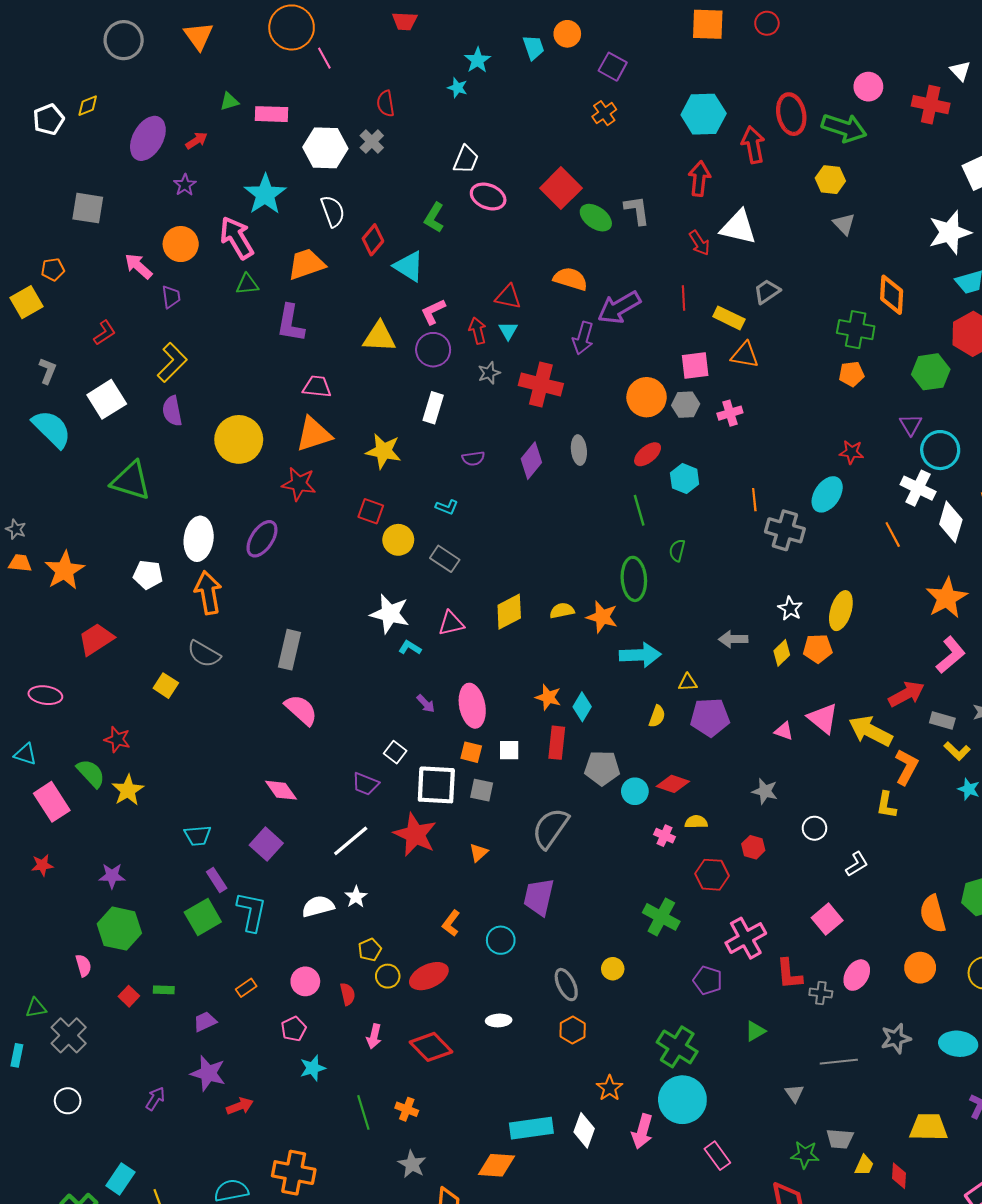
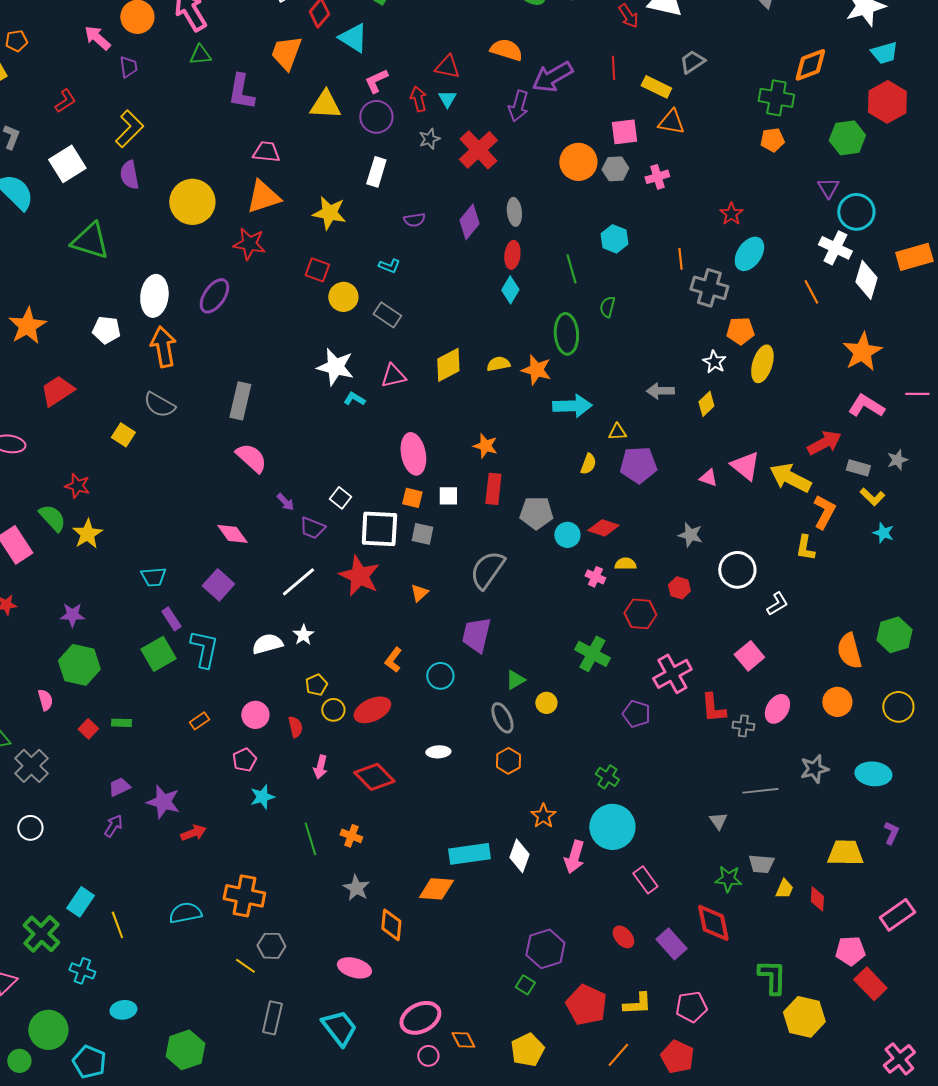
orange trapezoid: (306, 264) -> (286, 53), moved, turned -51
orange diamond: (892, 295) -> (810, 65), turned 66
red cross: (541, 385) -> (478, 150), turned 33
red star: (851, 452) -> (731, 214), moved, turned 30
red ellipse: (648, 454) -> (512, 255), moved, turned -44
orange pentagon: (818, 649) -> (740, 331), moved
pink L-shape: (951, 655) -> (866, 406), turned -108
purple arrow: (426, 704) -> (285, 502), moved
cyan diamond: (582, 707) -> (510, 290), moved
white circle: (814, 828) -> (737, 570), size x1.6
purple trapezoid: (205, 1022) -> (119, 787), moved
green triangle: (755, 1031) -> (515, 680), moved
green cross: (677, 1047) -> (607, 777), size x0.6

